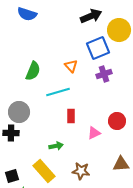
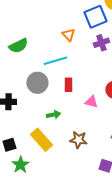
green semicircle: (33, 71) -> (18, 46), moved, turned 42
gray circle: (19, 112) -> (37, 83), moved
pink triangle: (94, 133) -> (91, 102), turned 40

